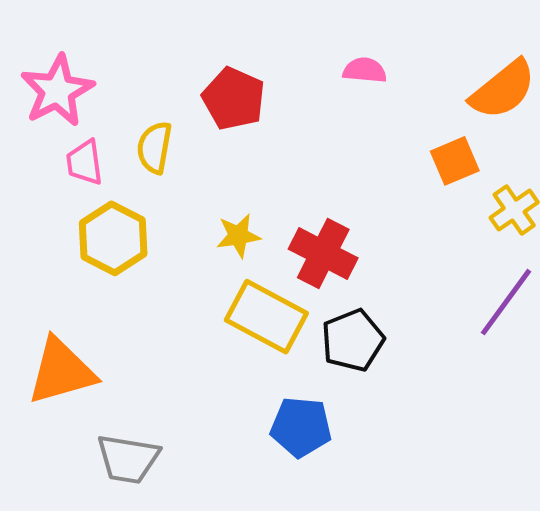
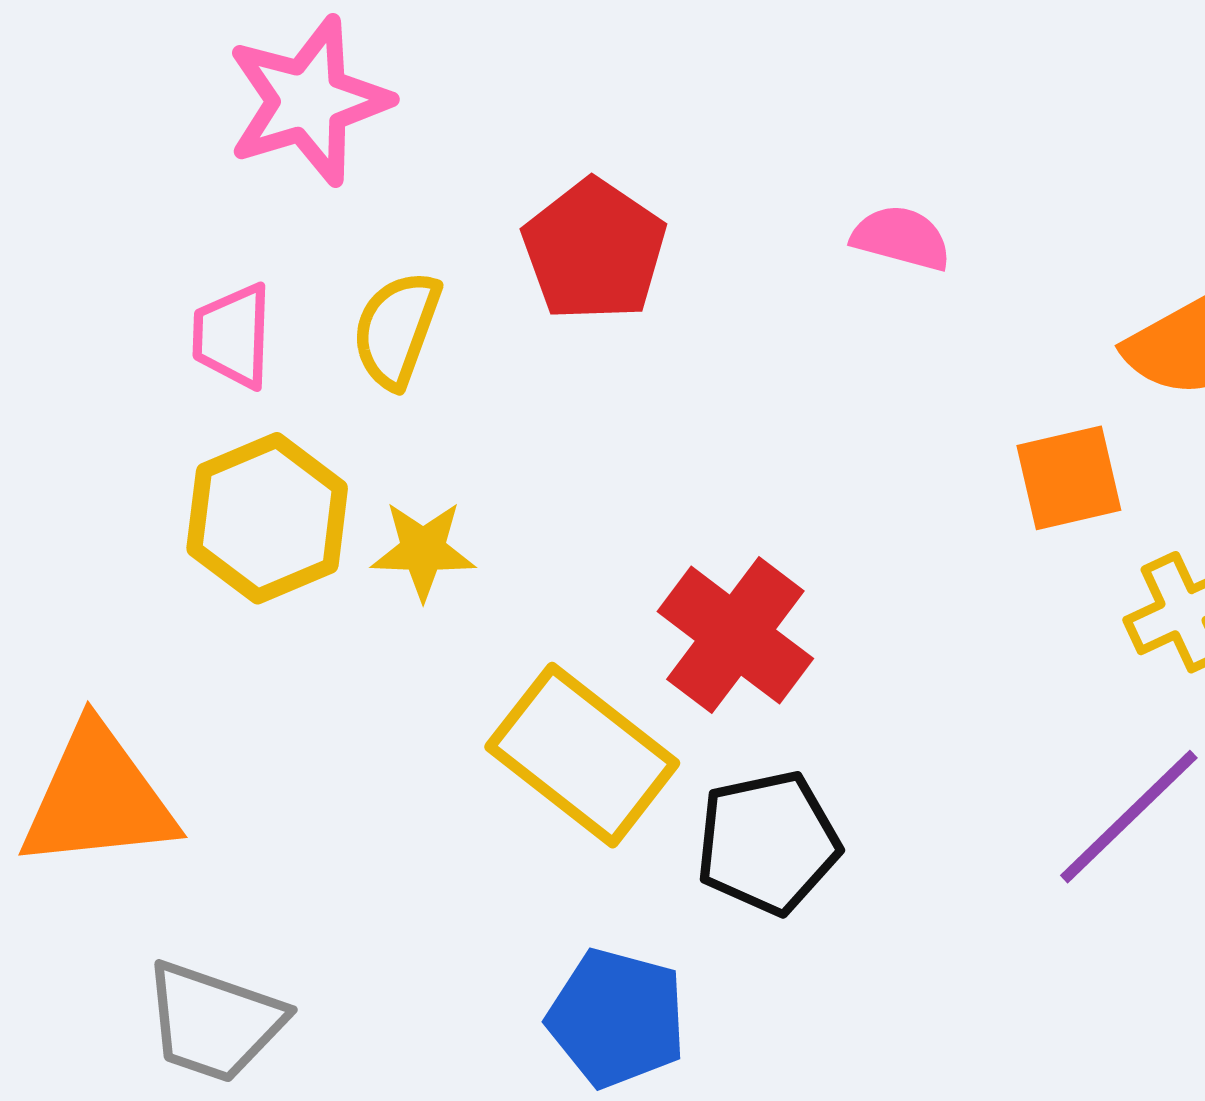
pink star: (57, 91) -> (308, 101), moved
yellow star: (238, 236) -> (423, 550), moved

